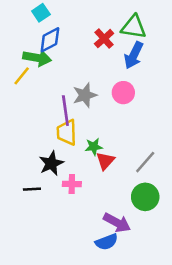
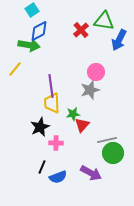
blue arrow: (134, 55) -> (119, 40), moved
yellow line: (22, 76) -> (15, 69), moved
gray star: (85, 95) -> (90, 90), moved
gray line: (145, 162) -> (107, 140), moved, turned 36
black line: (32, 189) -> (42, 167), moved, turned -64
blue semicircle: (107, 242) -> (58, 177), moved

